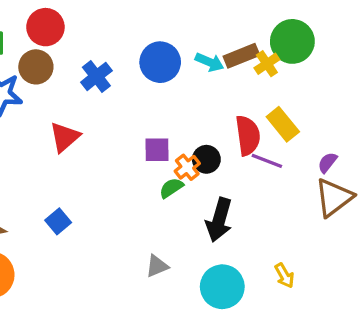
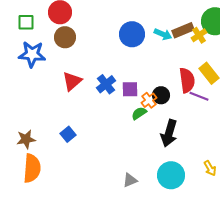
brown circle: (36, 67) -> (65, 37), moved
blue cross: (96, 76) -> (106, 84), moved
gray triangle: (157, 266) -> (130, 180), moved

